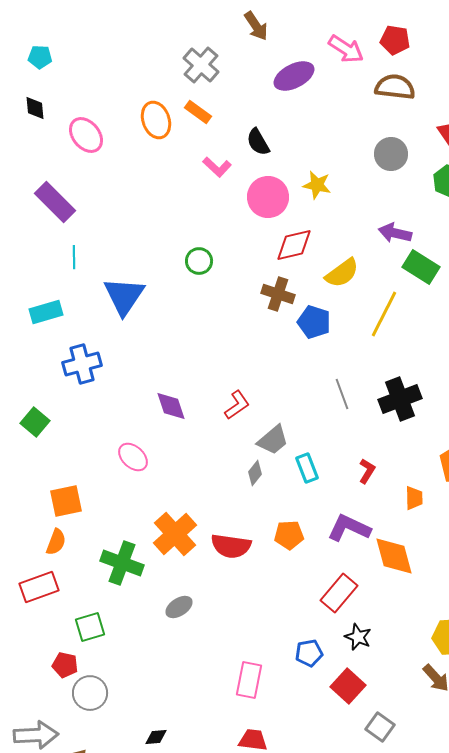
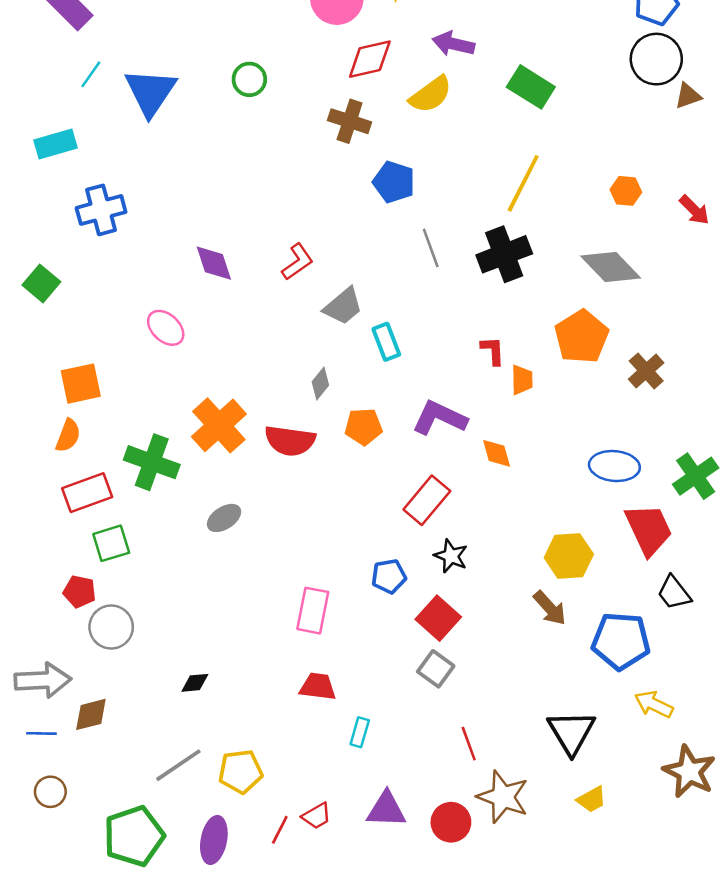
purple arrow: (395, 233) -> (453, 44), moved
cyan line: (74, 257) -> (91, 74), turned 35
blue triangle: (124, 296) -> (150, 92), moved
yellow line: (384, 314) -> (523, 183), moved
blue pentagon: (314, 322) -> (394, 182), moved
red L-shape: (367, 471) -> (493, 351), moved, turned -35
gray diamond: (255, 473) -> (320, 384), moved
orange diamond: (394, 556) -> (497, 453), size x0.6
red rectangle: (39, 587) -> (87, 493), moved
gray square: (380, 727) -> (436, 669), moved

